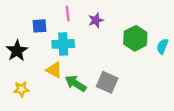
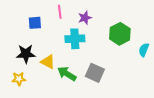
cyan cross: (63, 44) -> (75, 39), moved
cyan semicircle: (162, 46) -> (144, 50), moved
black star: (17, 51) -> (26, 54), moved, turned 30

